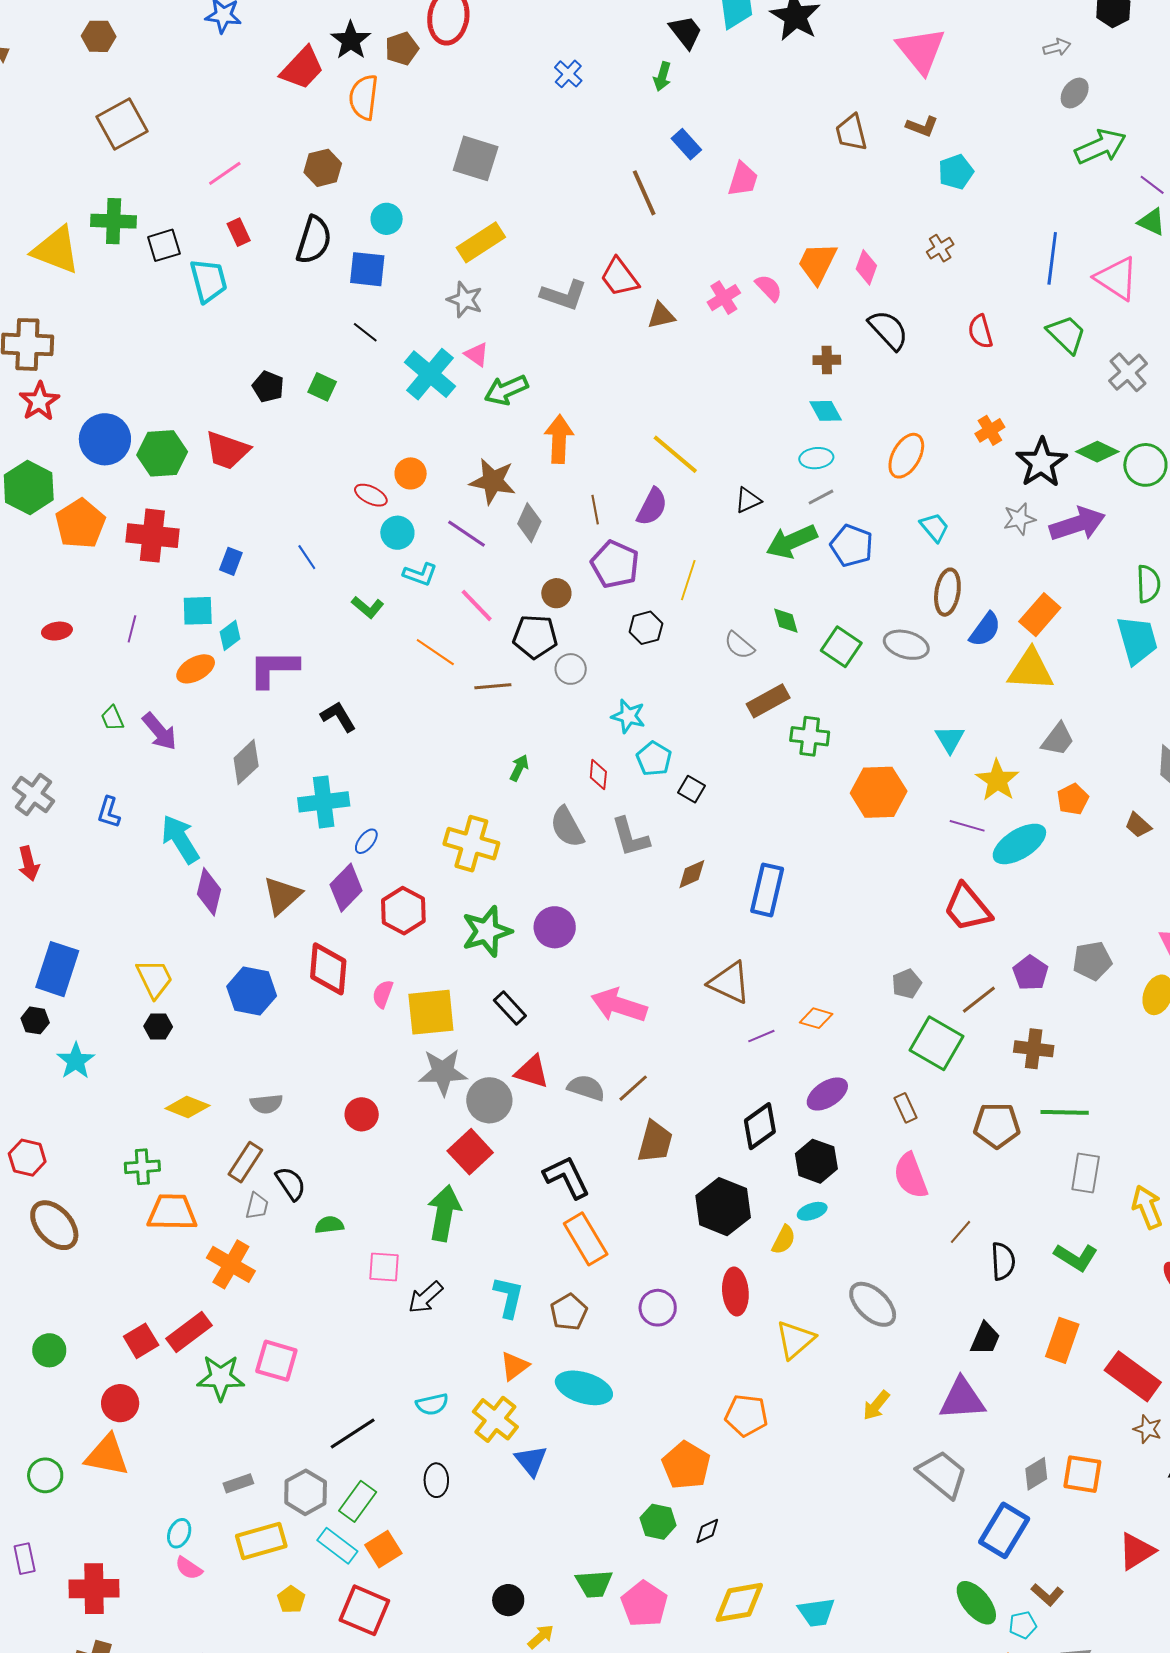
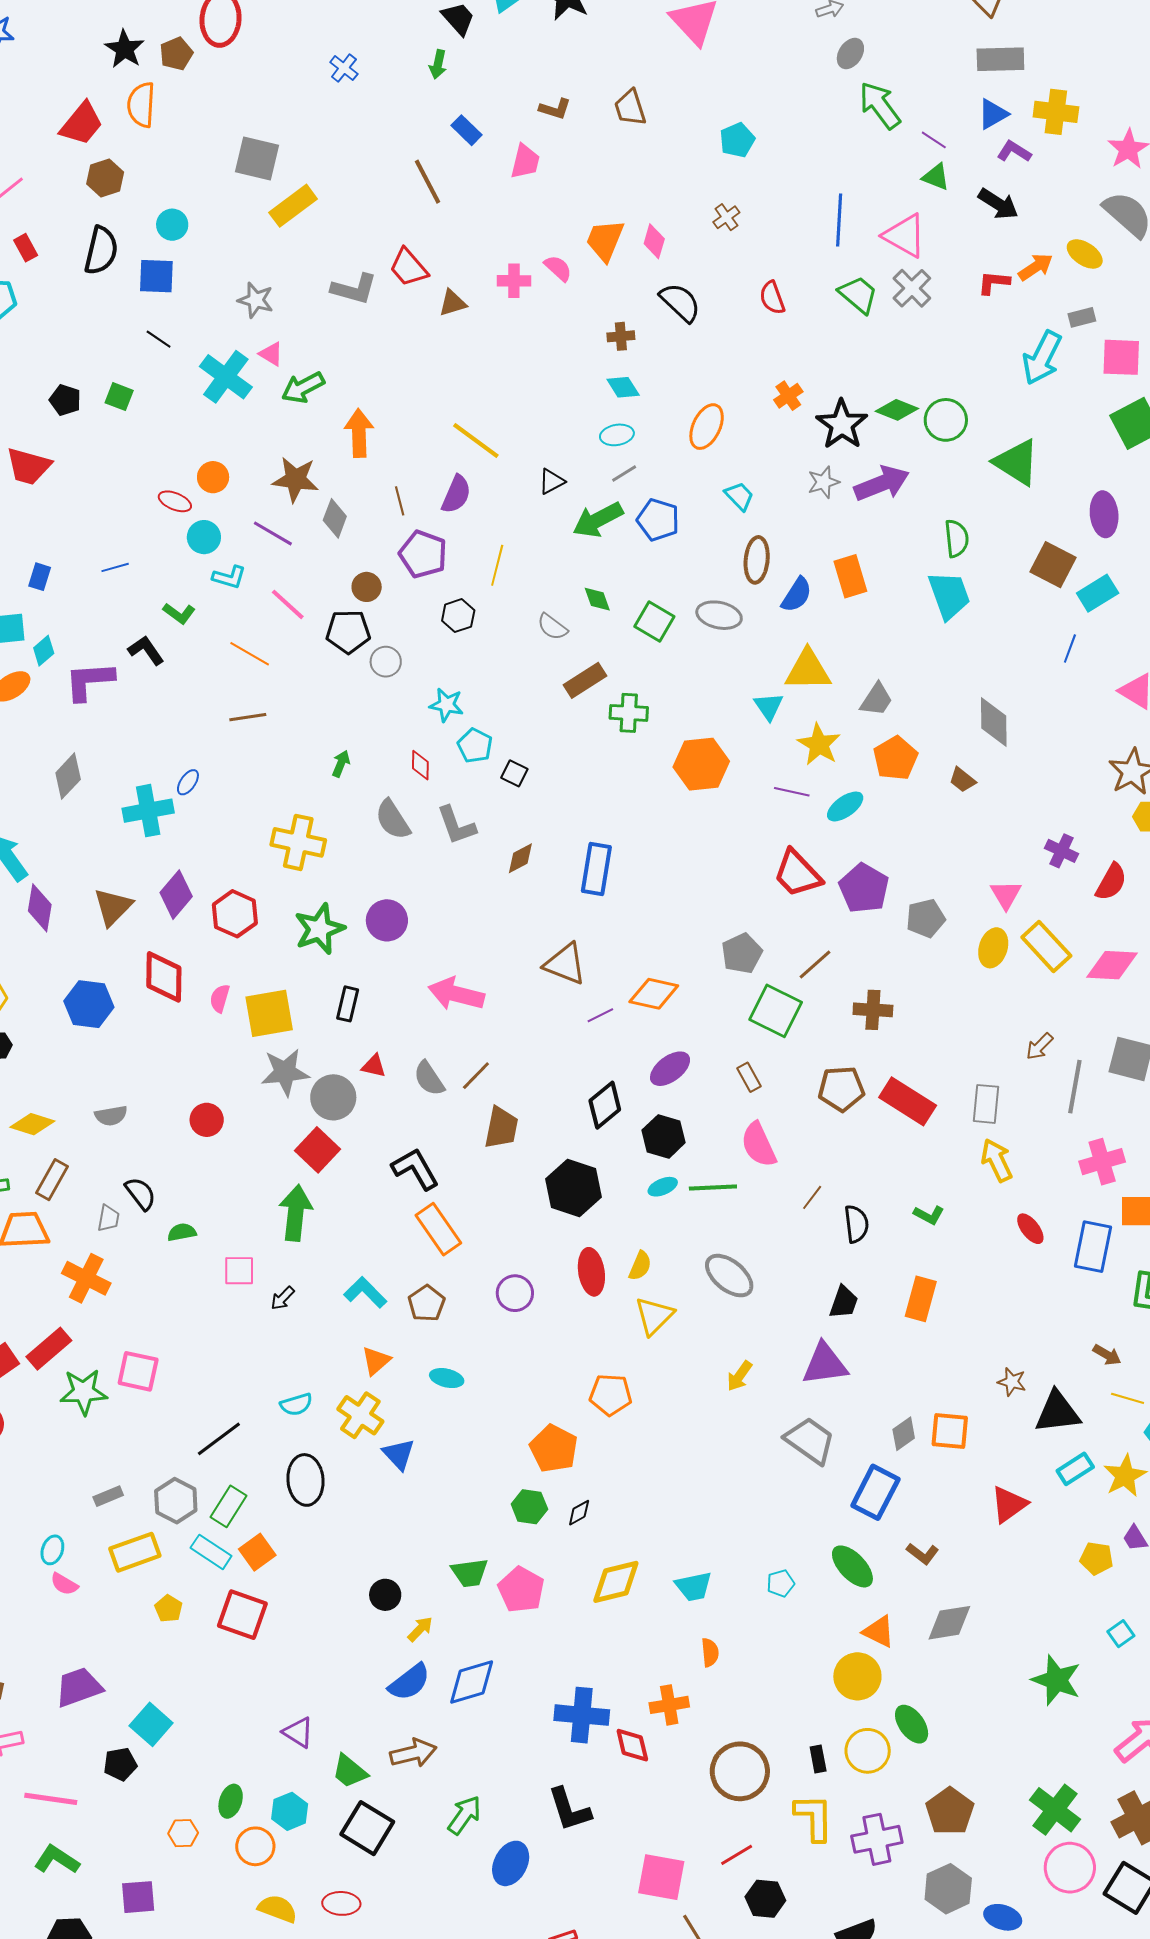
red trapezoid: (302, 68) -> (82, 124), moved
brown L-shape: (922, 126) -> (555, 109), moved
green arrow: (1100, 147) -> (880, 105), turned -99
yellow rectangle: (481, 242) -> (293, 206), moved
pink cross: (724, 298) -> (514, 281), turned 36
gray cross: (1128, 372) -> (912, 288), moved
blue line: (307, 557) -> (115, 567), turned -68
orange rectangle: (1040, 615) -> (850, 576), turned -54
yellow triangle: (1031, 670) -> (808, 670), moved
brown line: (493, 686) -> (248, 717), moved
black L-shape: (338, 717) -> (146, 650), moved
orange pentagon: (1073, 799) -> (895, 758), size x1.4
blue ellipse: (366, 841) -> (188, 782), moved
cyan ellipse: (1019, 844) -> (845, 806), size x0.7
purple pentagon: (1030, 973) -> (864, 888), moved, size x1.4
gray pentagon: (907, 984) -> (742, 953), size x1.4
black rectangle: (510, 1008) -> (348, 1004), turned 60
orange diamond: (816, 1018) -> (654, 994), size x1.5
red triangle: (532, 1072) -> (374, 1066), size x0.7
gray semicircle: (586, 1088) -> (429, 1078), turned -138
green line: (1065, 1112) -> (713, 1188), moved
brown rectangle: (245, 1162) -> (52, 1180), moved
gray rectangle: (1086, 1173) -> (986, 1104), moved
yellow semicircle: (784, 1240) -> (640, 1266), moved
green L-shape: (1076, 1257) -> (929, 1215), size x0.7
black arrow: (425, 1297) -> (283, 1298), size x0.7
cyan L-shape: (508, 1297) -> (365, 1292), turned -54
red rectangle: (1133, 1376) -> (908, 1101), moved
cyan ellipse: (584, 1388) -> (447, 1378), size x0.6
black ellipse: (436, 1480) -> (306, 1480), size x1.5
cyan pentagon: (1023, 1625) -> (781, 1583), moved

